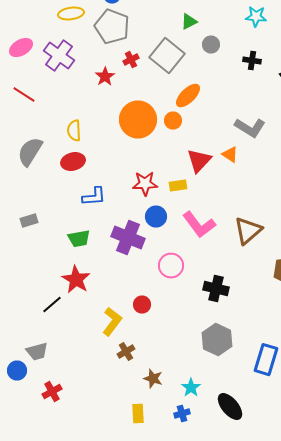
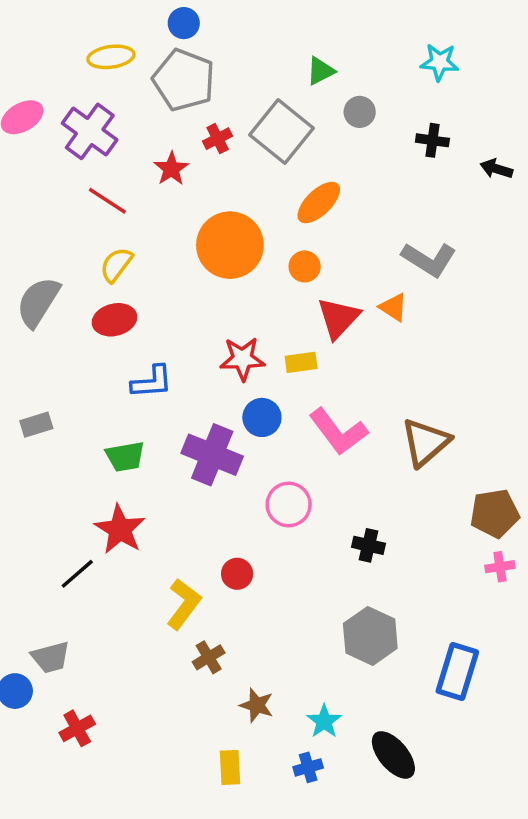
red line: (24, 95) -> (107, 201), moved
orange circle: (173, 121) -> (305, 266), moved
yellow semicircle: (74, 131) -> (116, 265), turned 40
black cross: (216, 289) -> (369, 545), size x0.7

